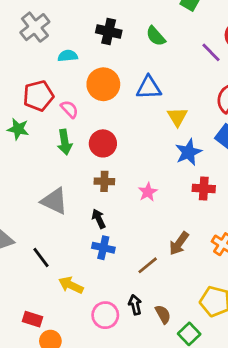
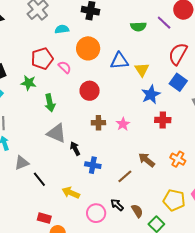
green semicircle: (156, 36) -> (138, 27), moved, turned -49
blue triangle: (149, 88) -> (119, 61), moved
green arrow: (65, 142) -> (50, 103), moved
brown cross: (104, 181) -> (98, 123), moved
black arrow: (99, 219) -> (75, 149), moved
brown arrow: (179, 243) -> (147, 160), turned 96
black line: (41, 258) -> (39, 179), moved
black arrow: (135, 305) -> (117, 205), turned -32

